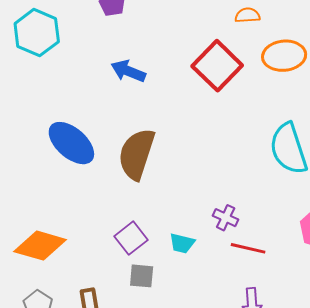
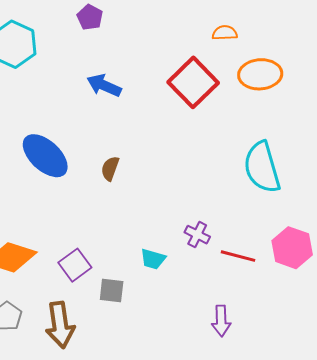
brown semicircle: (137, 154) -> (110, 168), size x0.5
purple square: (131, 238) -> (75, 265), moved
red line: (248, 248) -> (238, 256), moved

